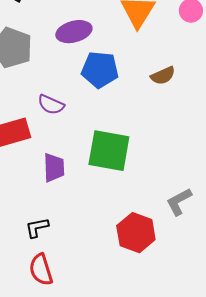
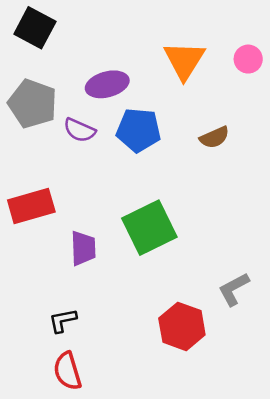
purple semicircle: (51, 105) -> (80, 130), moved
green square: (109, 151) -> (149, 228), turned -36

